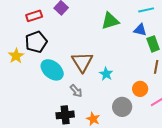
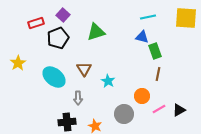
green triangle: (110, 21) -> (96, 32), moved
black pentagon: (36, 42) -> (58, 38), moved
brown triangle: (82, 62) -> (84, 69), size x0.7
gray arrow: (76, 91) -> (78, 98), turned 40

